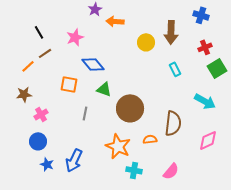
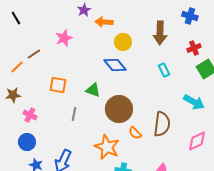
black line: (39, 32) -> (16, 18), moved
yellow circle: (146, 42) -> (123, 42), moved
blue diamond: (93, 64) -> (115, 65), moved
pink cross: (41, 114) -> (30, 115), turned -32
orange semicircle: (150, 139) -> (135, 133), moved, turned -128

